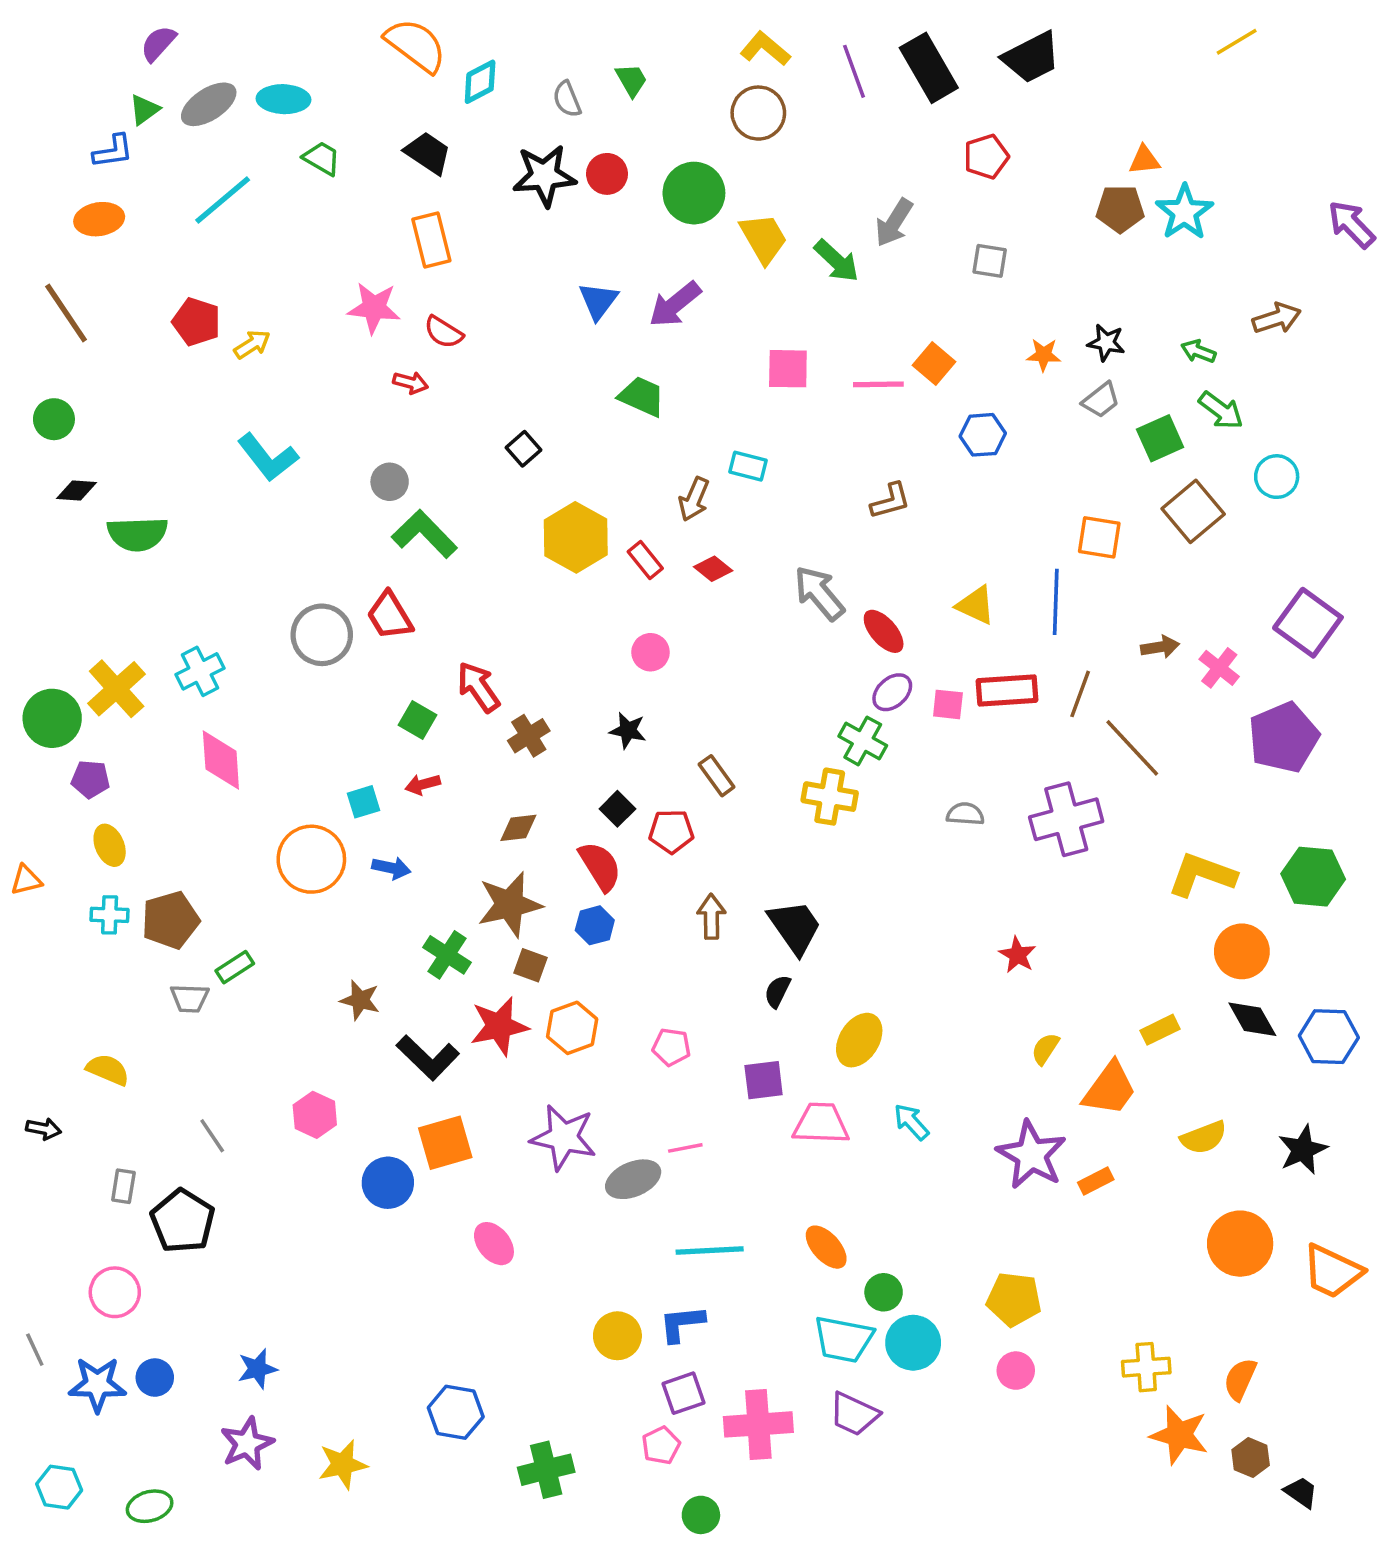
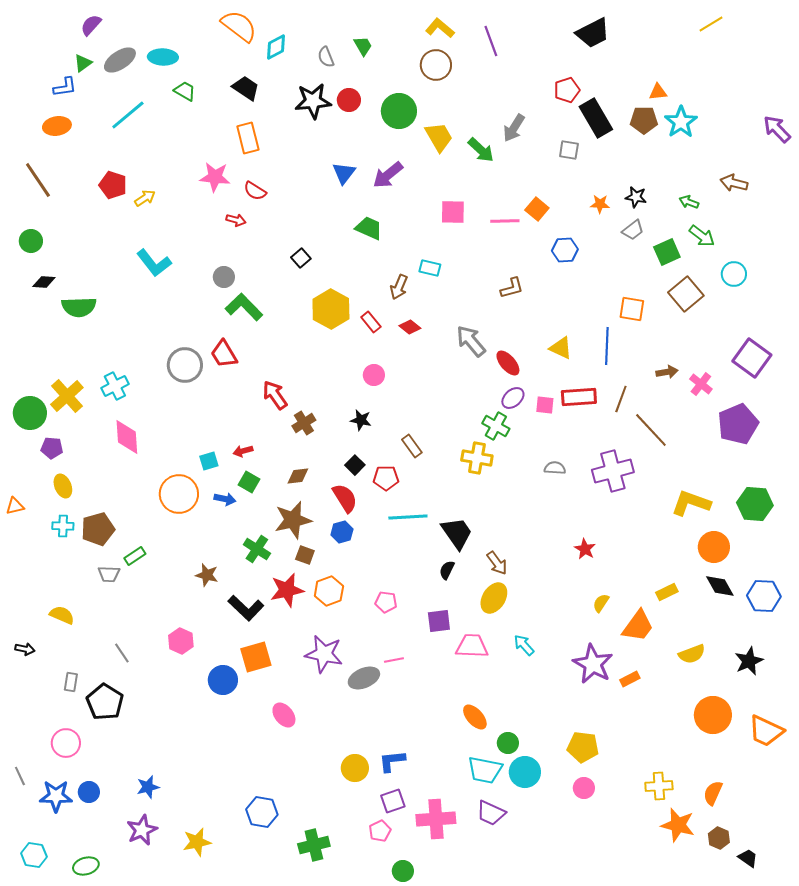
black rectangle: (929, 68) -> (596, 118), moved
brown arrow: (1277, 318) -> (734, 183), turned -148
green square: (417, 720) -> (249, 482), moved
brown arrow: (711, 917) -> (497, 563), moved, turned 145
cyan line: (710, 1251) -> (408, 517), moved

